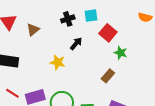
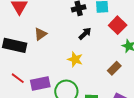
brown triangle: (33, 30) -> (40, 34), moved
yellow star: (58, 62) -> (75, 59), moved

